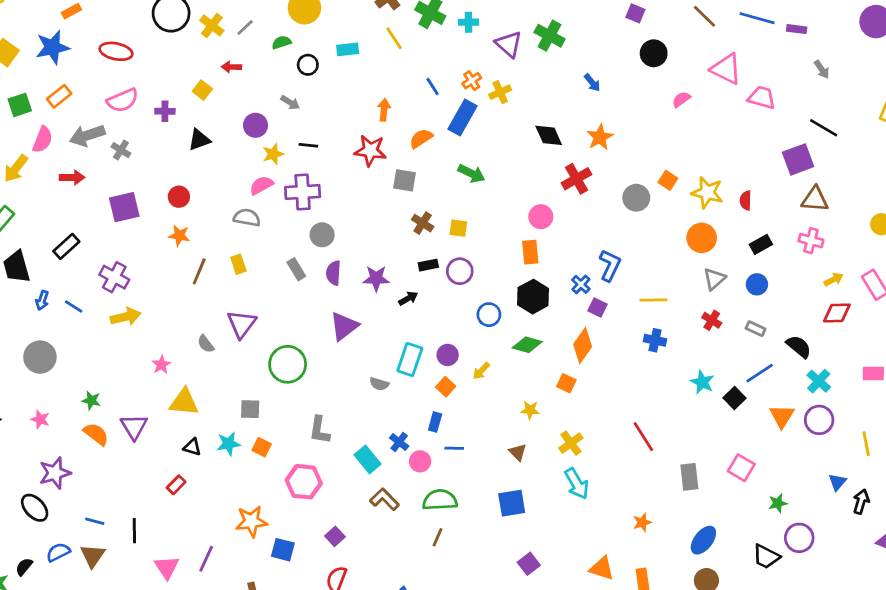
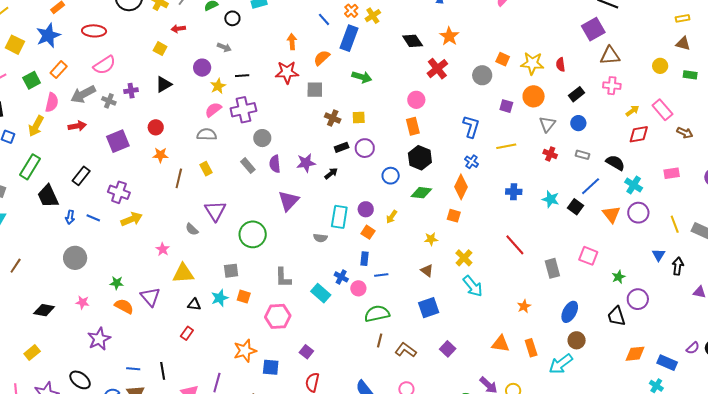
purple cross: (165, 111) -> (131, 91), moved
blue cross: (581, 284) -> (472, 162), moved
purple square: (597, 308) -> (506, 106), moved
blue cross: (655, 340) -> (514, 192), moved
brown L-shape: (384, 499) -> (406, 350), moved
black ellipse: (35, 508) -> (80, 380), moved
black trapezoid: (766, 557) -> (616, 316), turned 55

